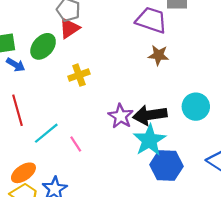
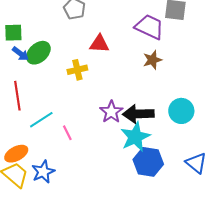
red triangle: (69, 28) -> (99, 44), moved, turned 30
green ellipse: (43, 46) -> (38, 53), moved
brown star: (158, 55) -> (152, 60), turned -30

